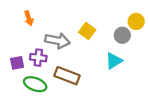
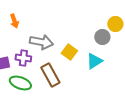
yellow square: (87, 31) -> (69, 52), moved
brown rectangle: (67, 76) -> (50, 75), turned 40

